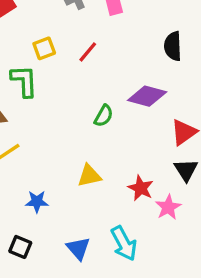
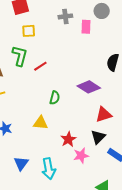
yellow square: (44, 48) -> (29, 31), moved
red line: (88, 52) -> (40, 66), moved
green semicircle: (104, 116) -> (55, 98), moved, turned -32

